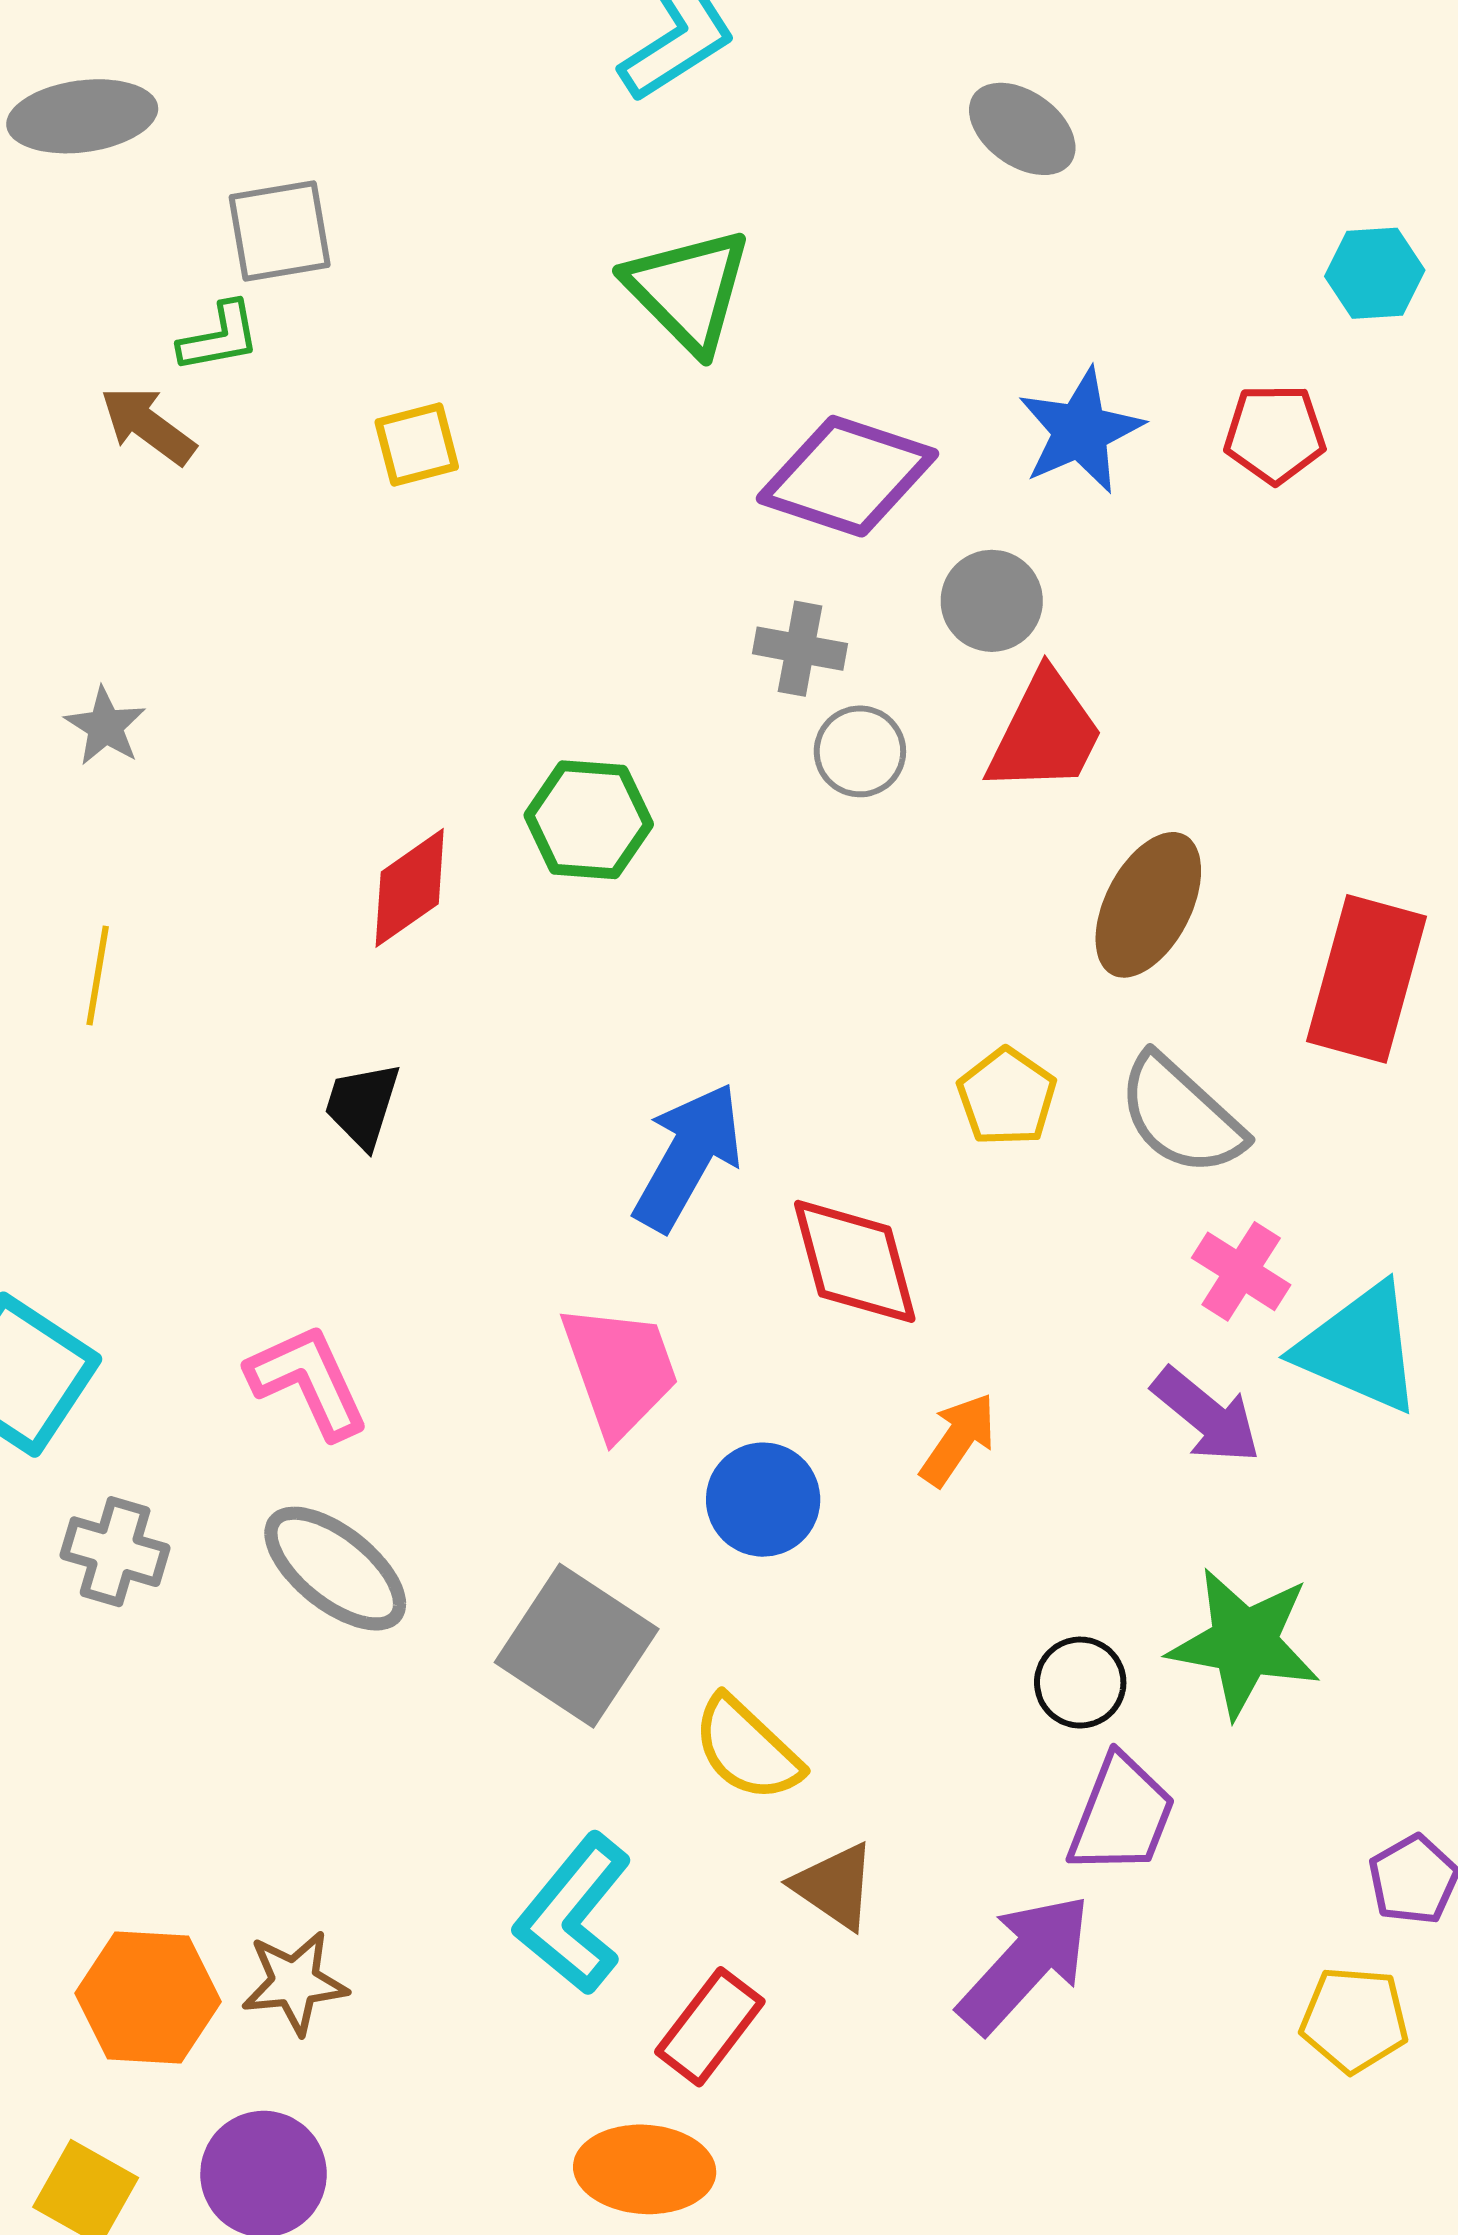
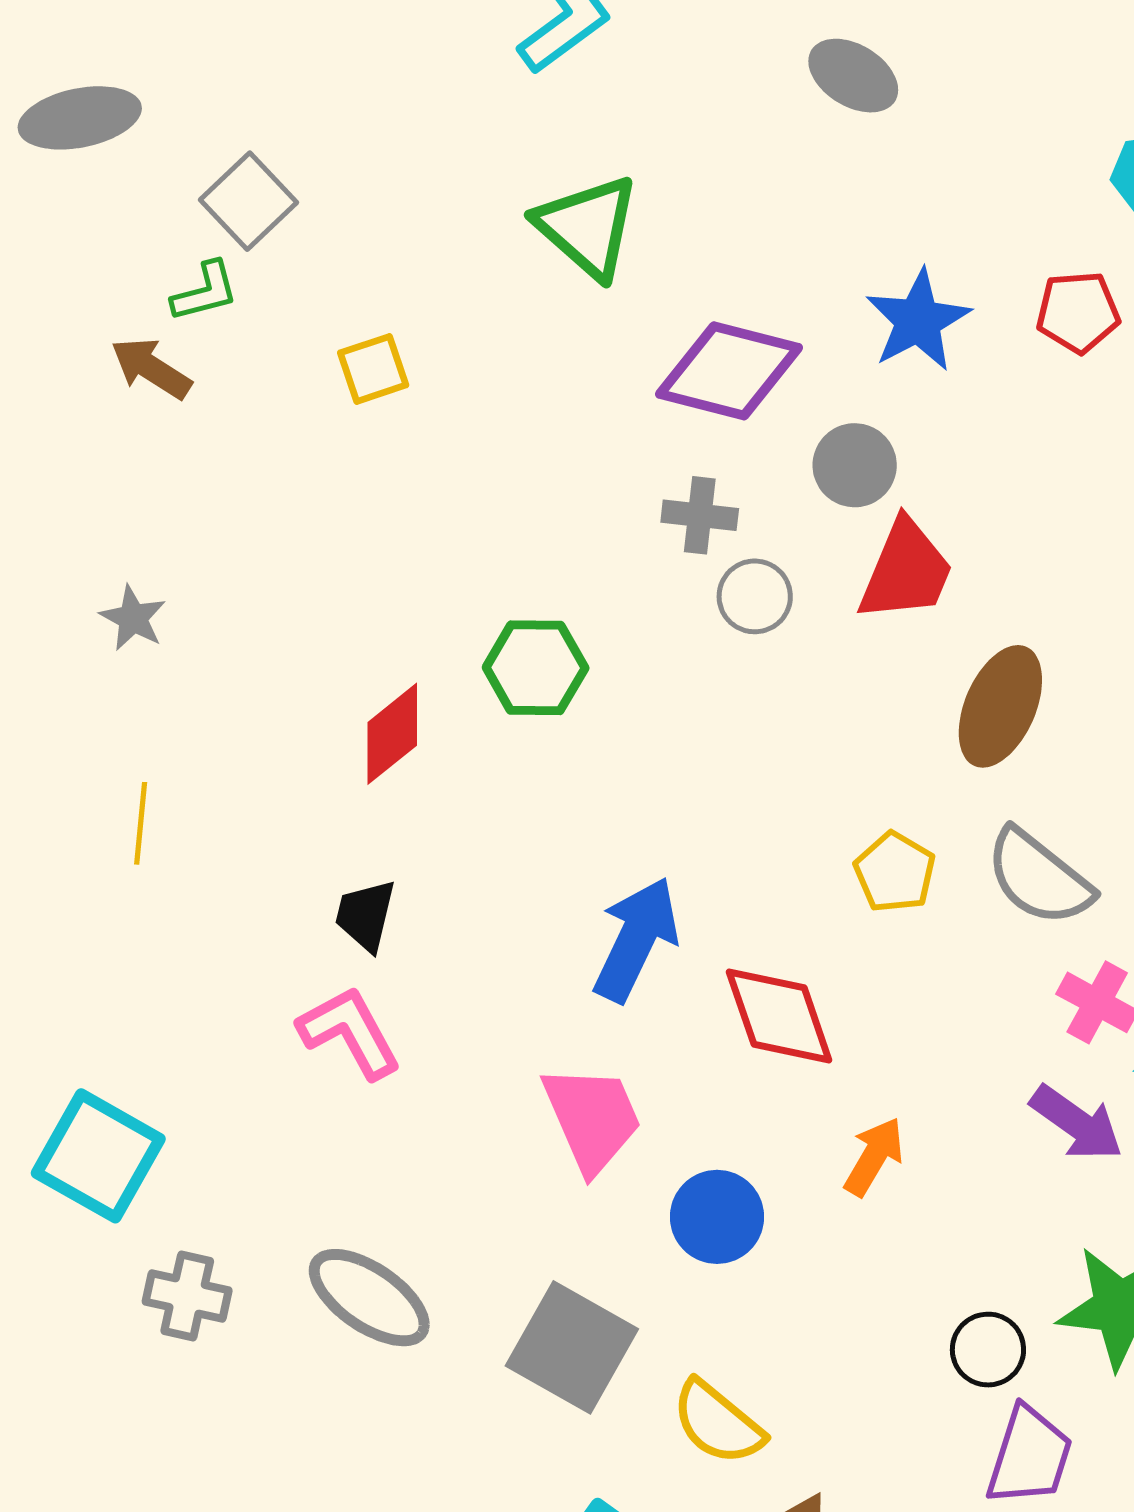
gray square: (280, 231) -> (249, 201), turned -30
pink L-shape: (308, 1381) -> (350, 1032), moved

